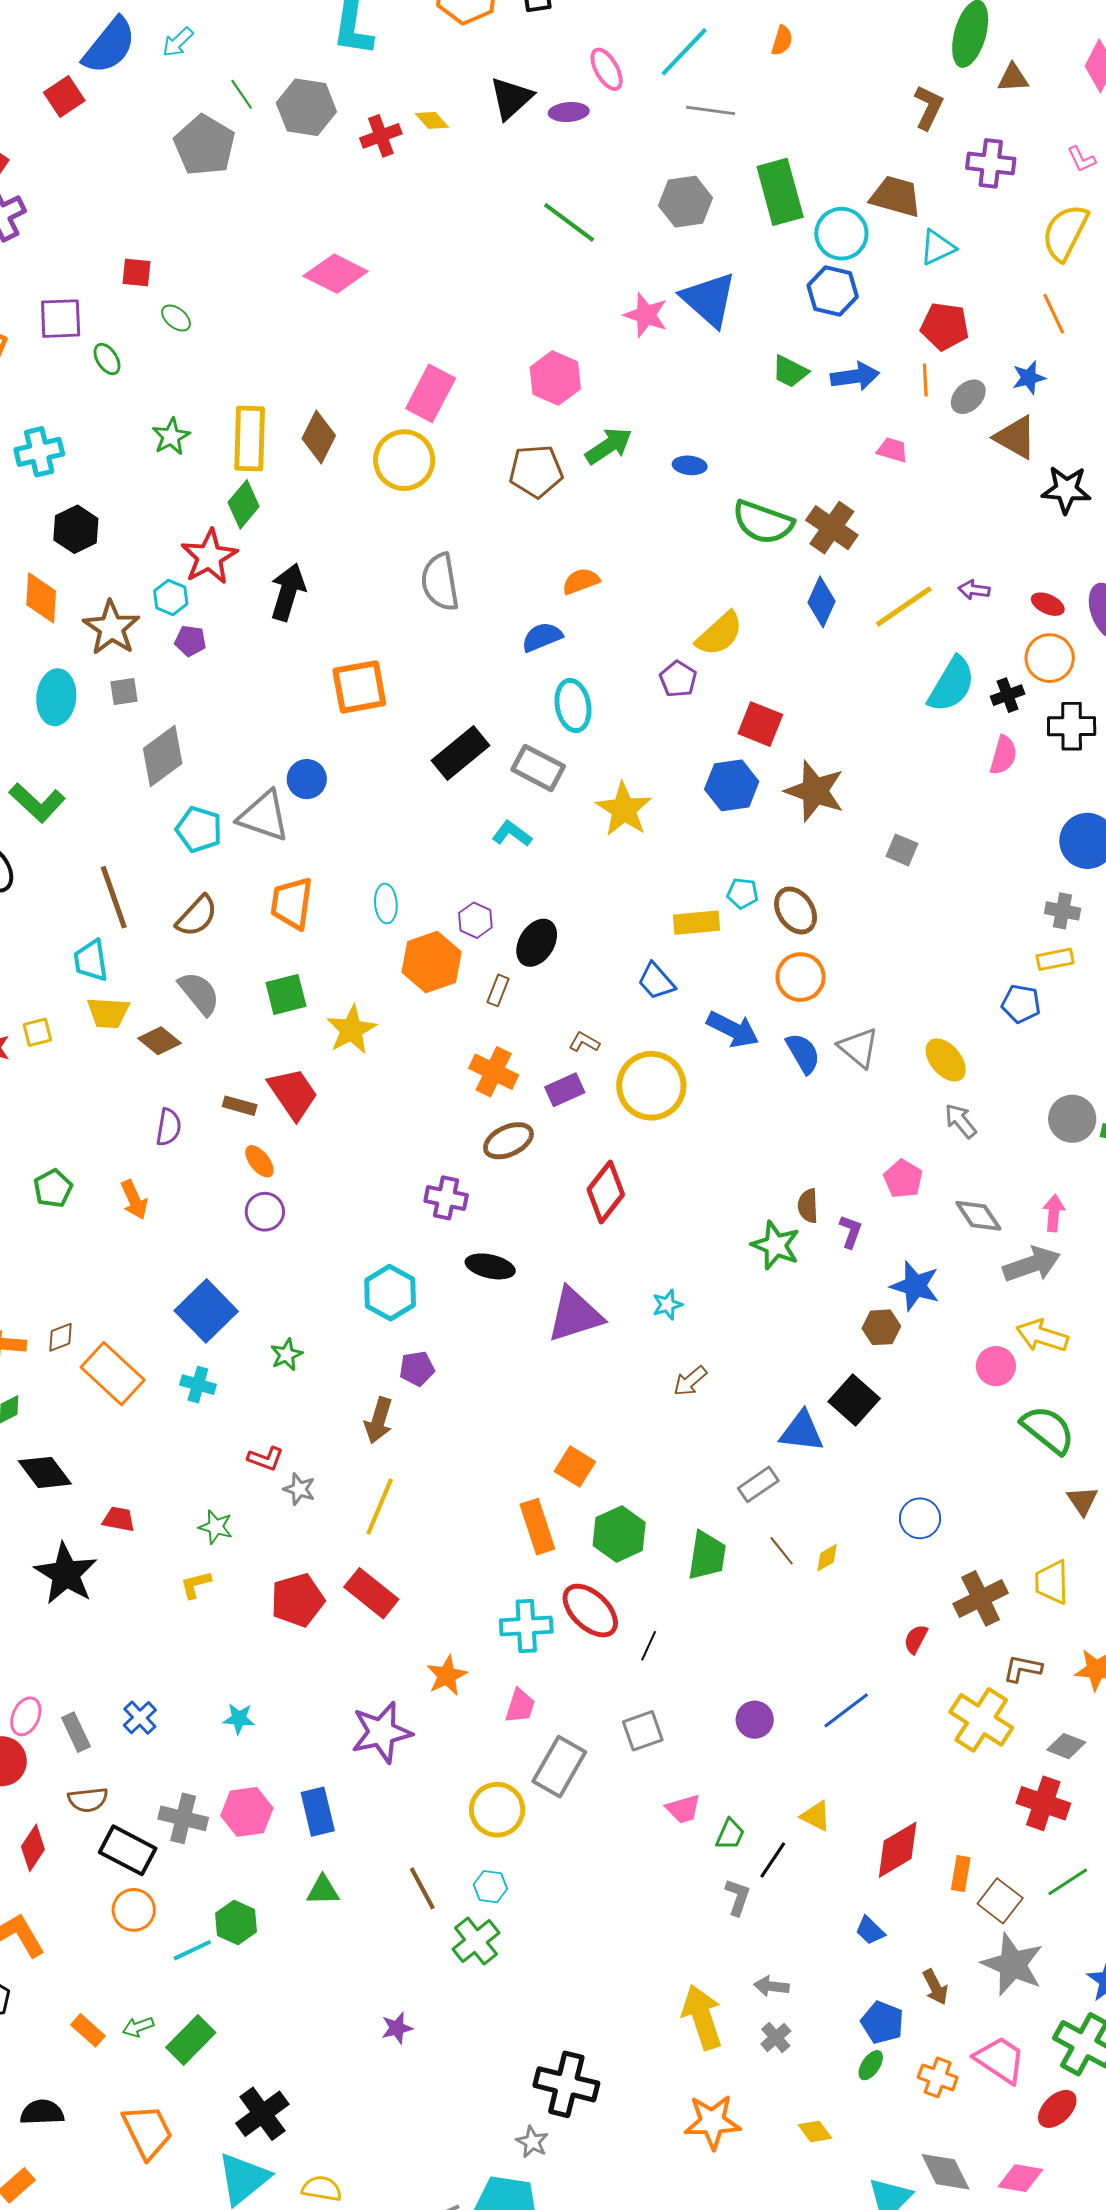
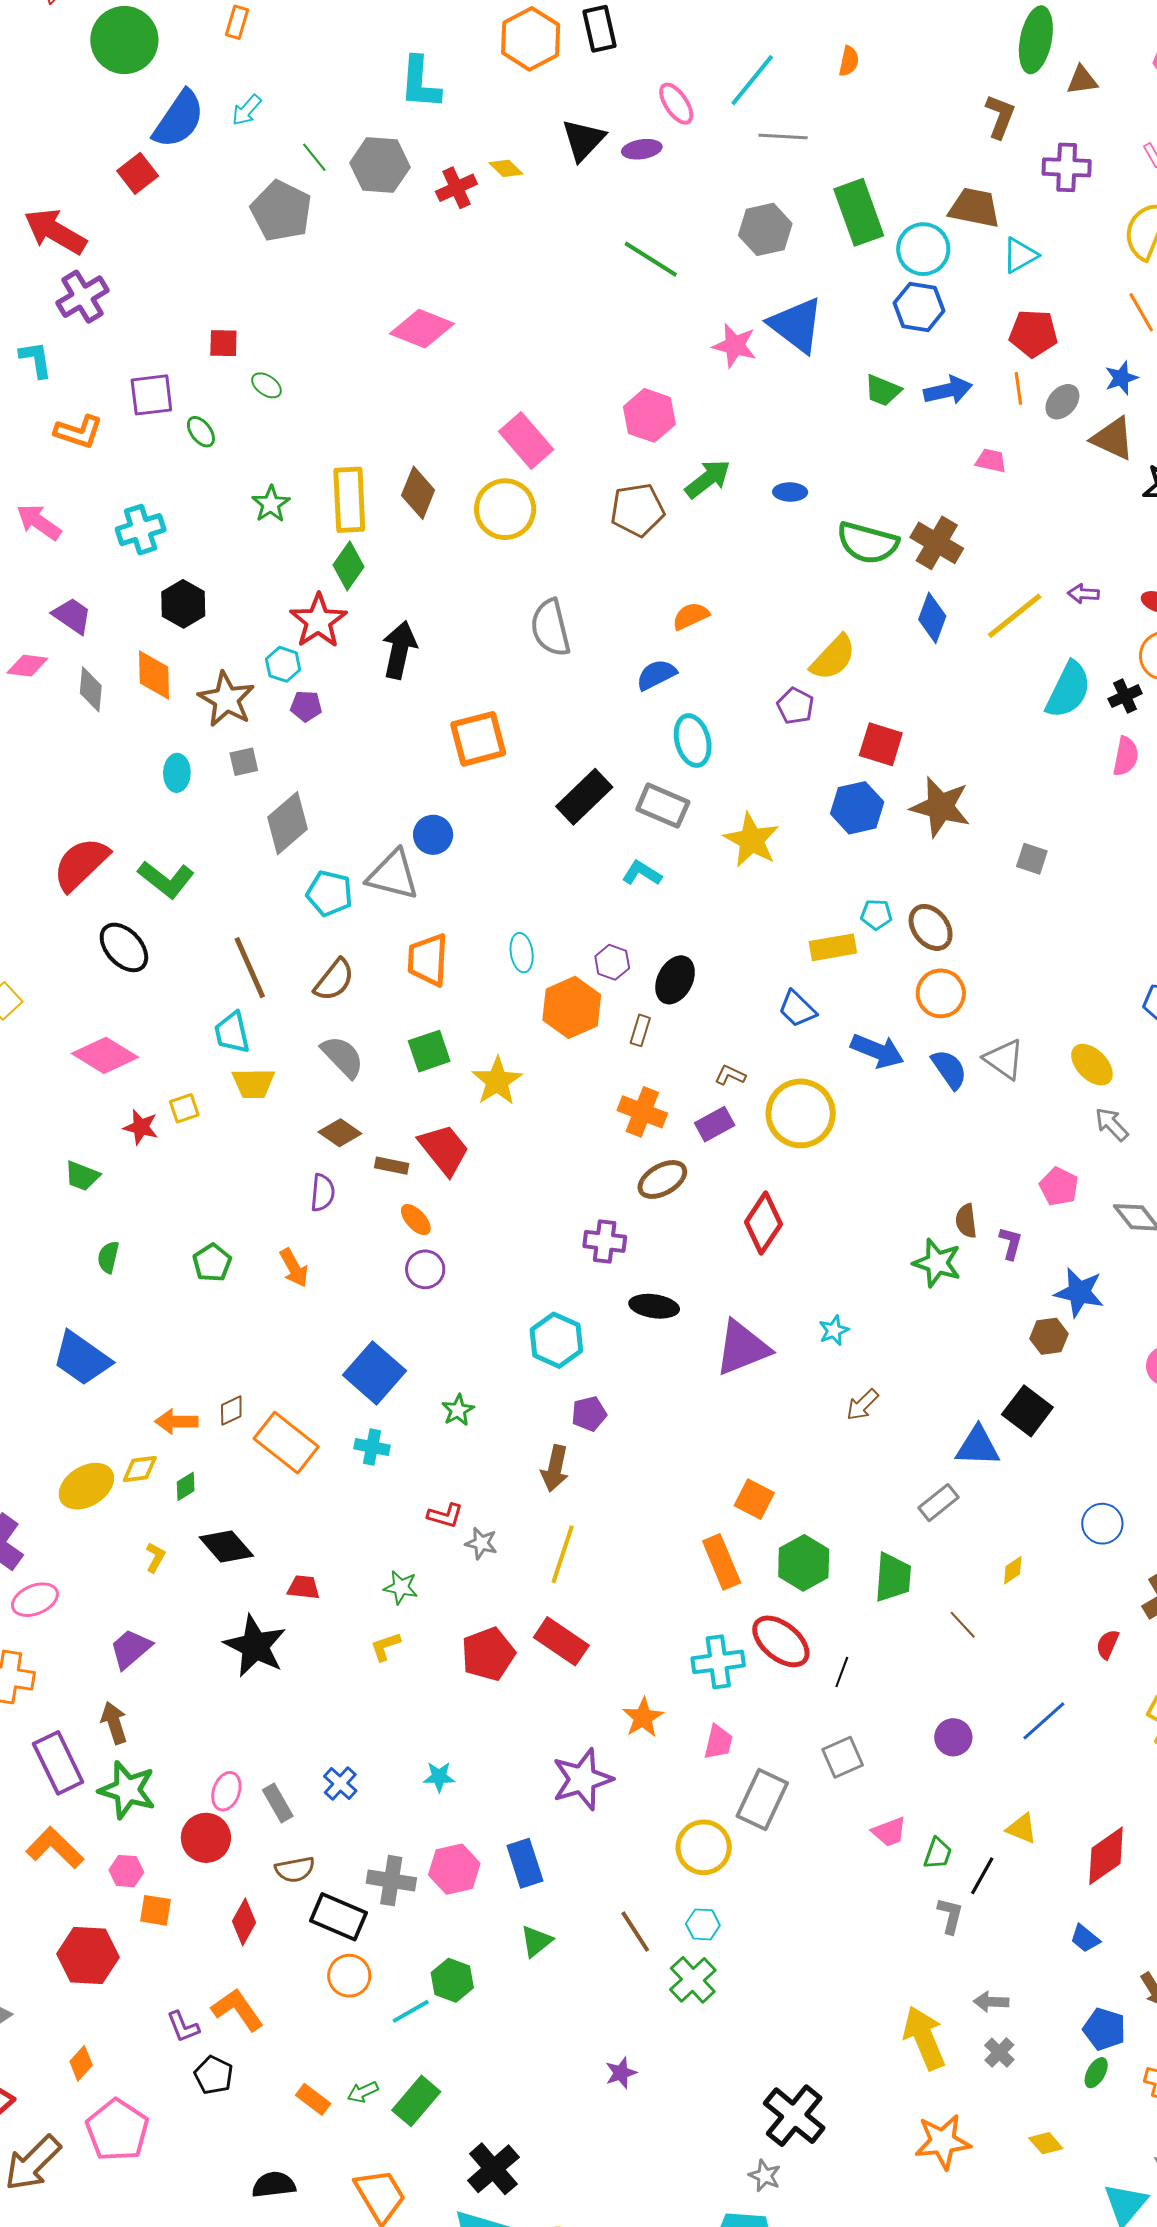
pink rectangle: (431, 393) -> (526, 441), turned -64
cyan ellipse: (56, 697) -> (177, 773), size x0.7
brown diamond: (159, 1041) -> (340, 1133), moved
brown line: (782, 1551) -> (963, 1625), moved
green triangle: (323, 1890) -> (536, 1941), turned -33
black cross: (566, 2084) -> (794, 2116), turned 30

